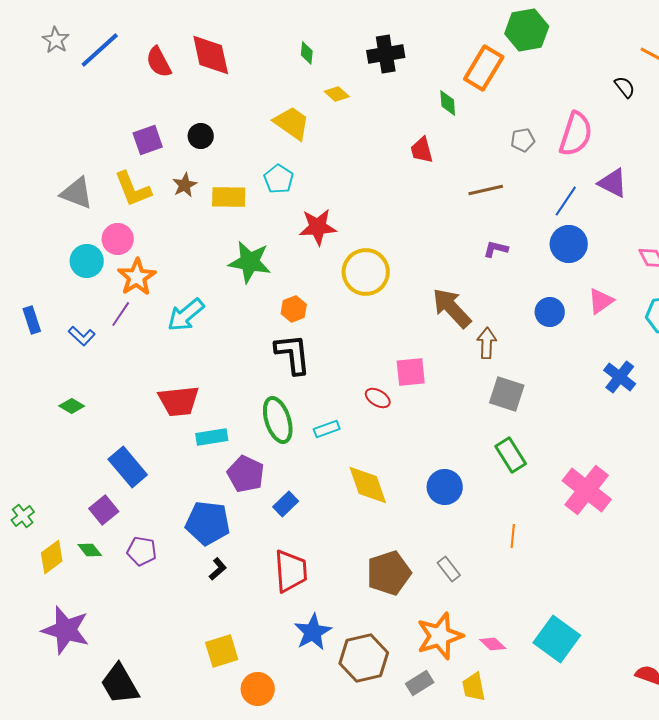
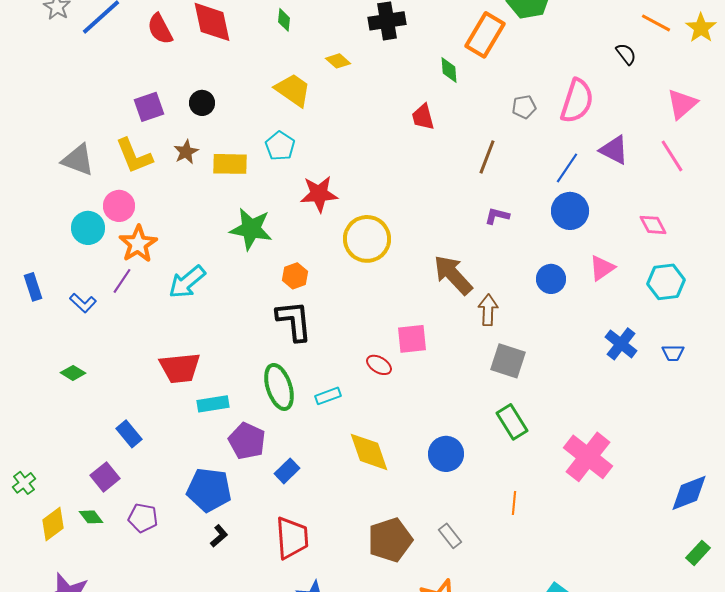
green diamond: (307, 53) -> (284, 20), moved
brown line: (486, 190) -> (487, 157), turned -56
blue rectangle: (128, 467) -> (129, 434), size x0.7

